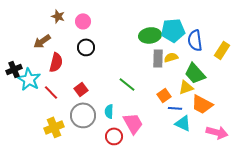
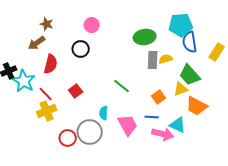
brown star: (58, 16) -> (47, 24), moved
pink circle: (83, 21) -> (92, 25), moved
cyan pentagon: (173, 30) -> (181, 25), moved
blue line: (175, 108) -> (152, 117), moved
gray circle: (83, 115) -> (90, 132), moved
yellow cross: (54, 127) -> (47, 111), moved
pink arrow: (217, 132) -> (163, 134), moved
red circle: (114, 136) -> (68, 138), moved

